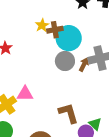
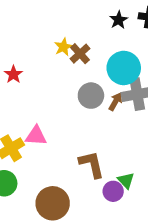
brown cross: (55, 30) -> (80, 54), turned -35
cyan circle: (69, 38) -> (124, 68), moved

